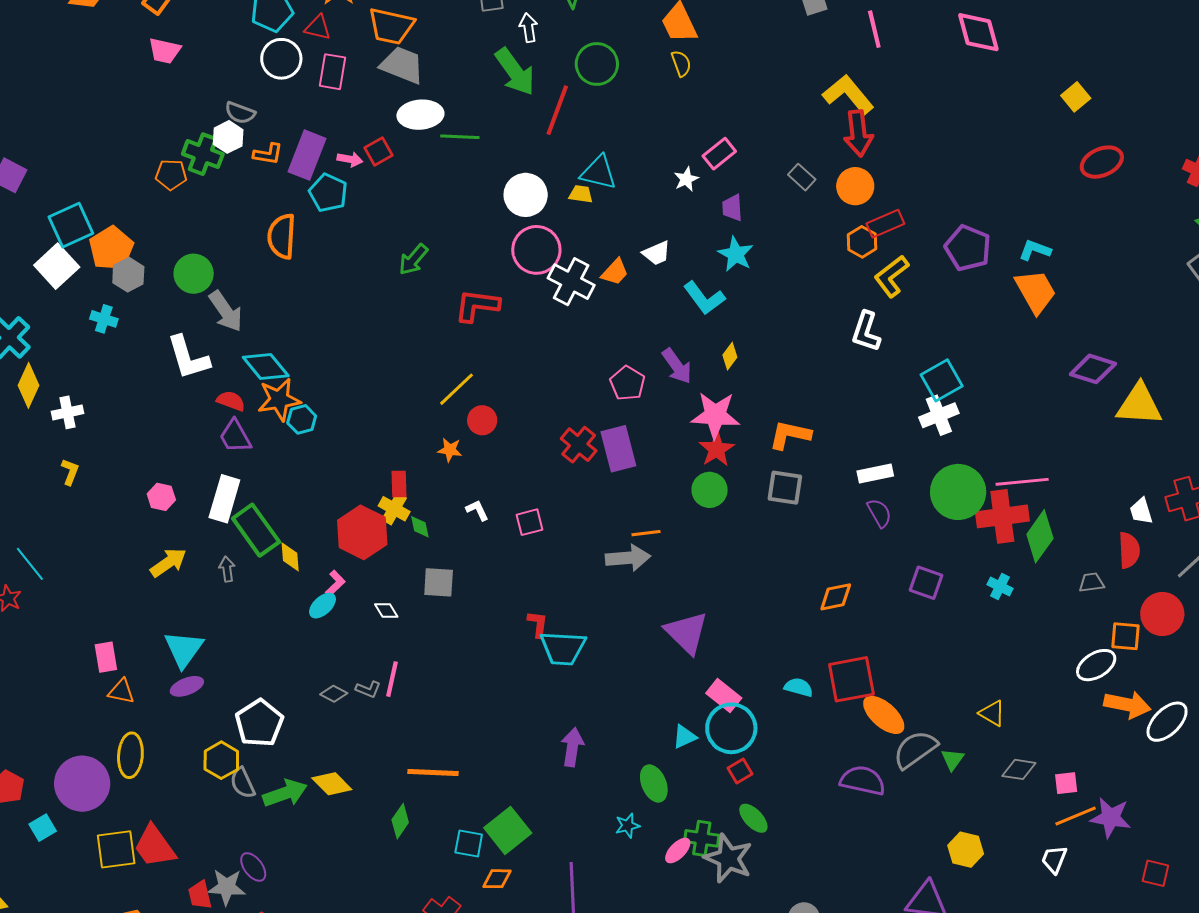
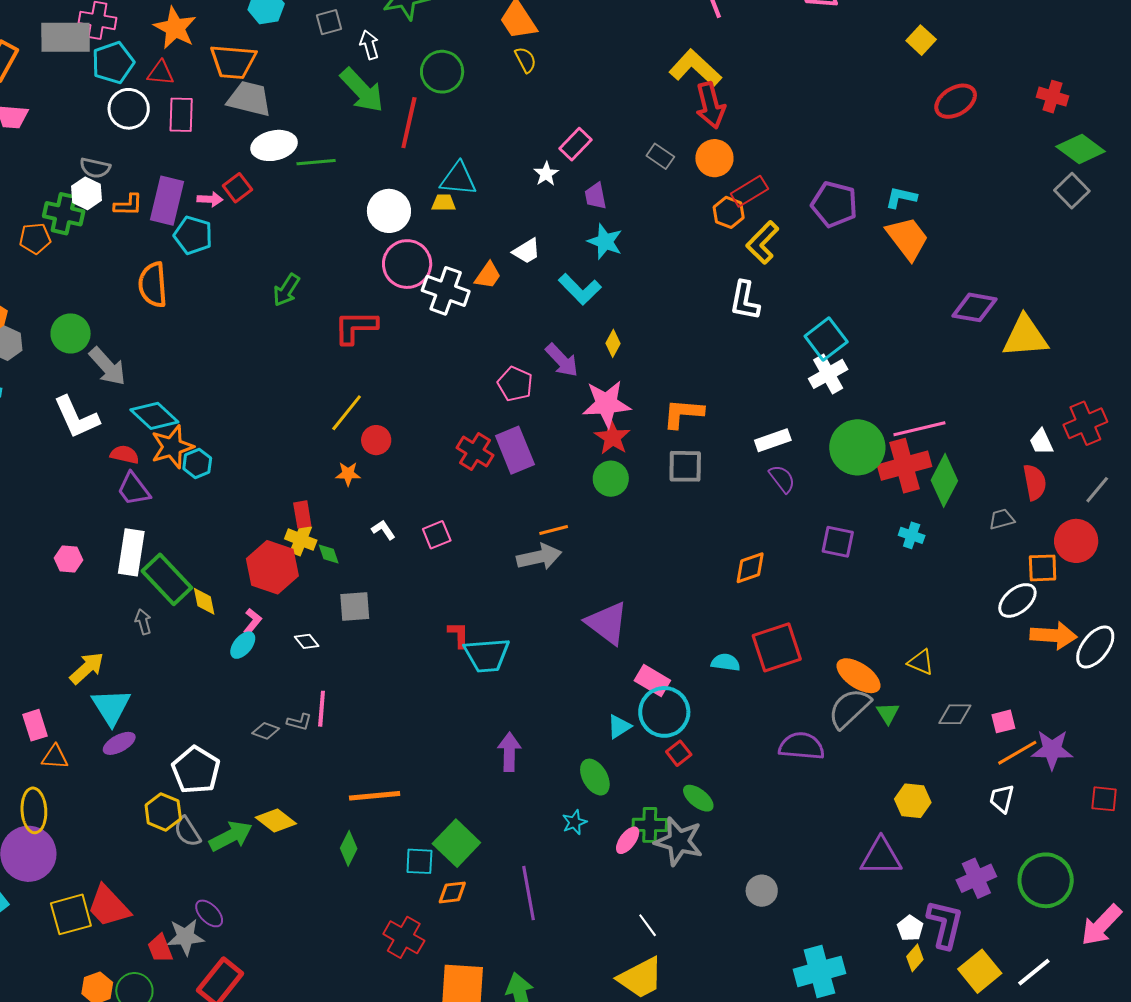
yellow arrow: (168, 563) -> (87, 668), moved
orange ellipse: (884, 715) -> (859, 676), moved
yellow ellipse: (130, 755) -> (34, 810), moved

